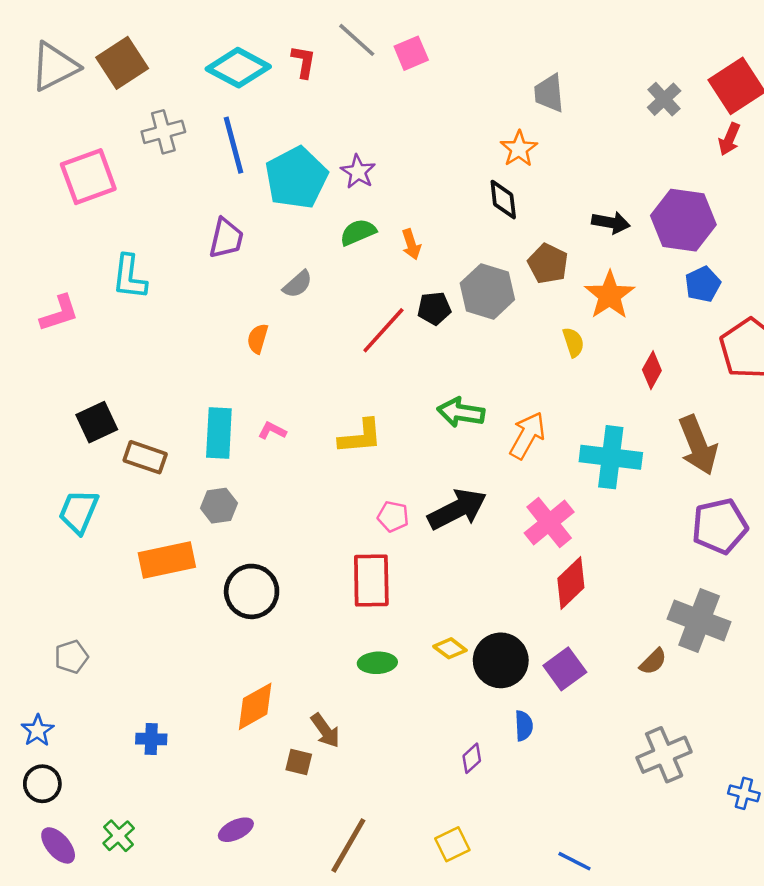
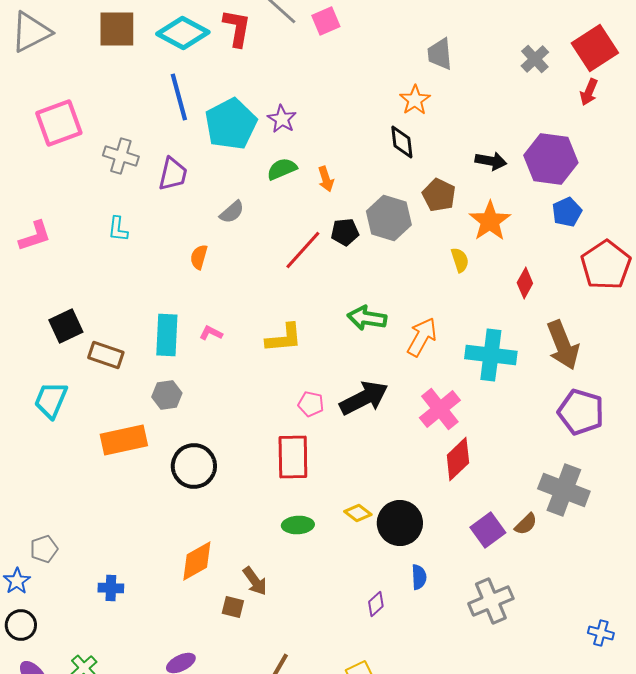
red L-shape: (304, 62) -> (237, 28), size x1.4
brown square: (122, 63) -> (117, 29), moved, turned 33
gray cross: (163, 132) -> (121, 156), moved, turned 32
cyan L-shape: (129, 277) -> (118, 229), moved, size x0.7
purple pentagon: (720, 526) -> (581, 412), turned 30
gray pentagon: (71, 657) -> (44, 549), moved
purple square: (565, 669) -> (488, 530), moved
gray cross: (664, 755) -> (491, 601), moved

